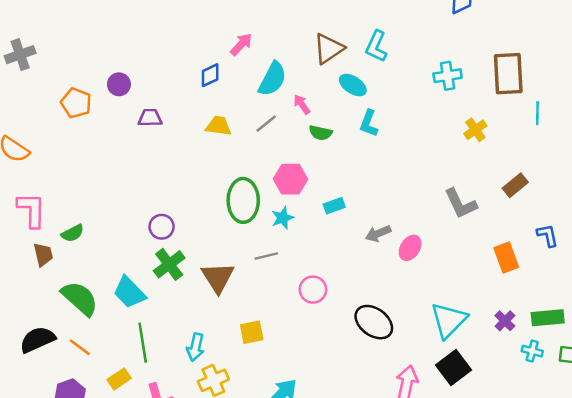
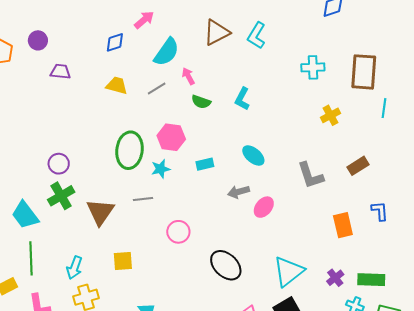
cyan ellipse: (353, 85) -> (253, 155), moved

